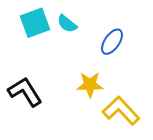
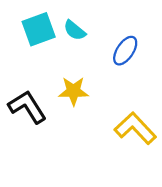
yellow star: (90, 85) -> (73, 91), moved

